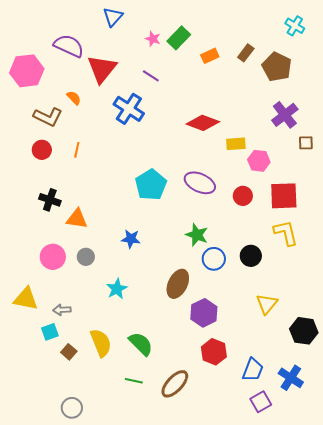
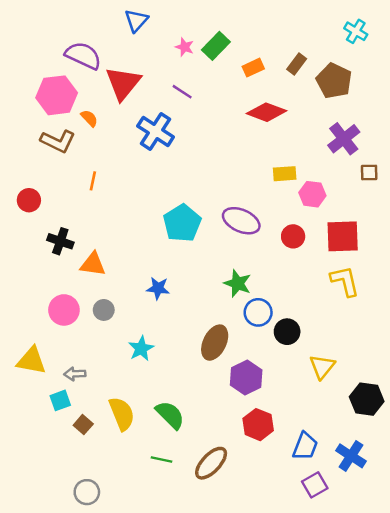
pink hexagon: (27, 71) -> (57, 95), moved
red diamond: (203, 123) -> (267, 112), moved
red circle: (42, 150) -> (29, 200), moved
black circle: (251, 256) -> (287, 332), moved

